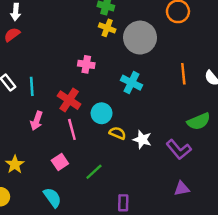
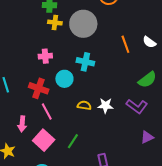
cyan circle: (102, 113) -> (64, 79), moved
pink arrow: (37, 121) -> (22, 124), moved
pink square: (60, 162) -> (44, 140), size x1.5

